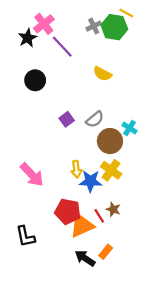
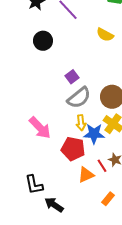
gray semicircle: (95, 119) -> (79, 98), moved, size x1.4
red pentagon: (68, 212) -> (73, 149), moved
orange triangle: (82, 226) -> (86, 175), size x0.7
black arrow: (85, 258) -> (54, 205), moved

